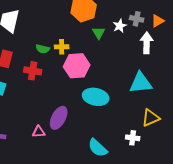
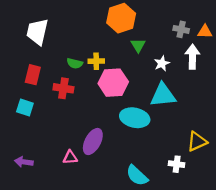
orange triangle: (158, 21) -> (205, 32), turned 32
white star: (120, 26) -> (162, 63), moved
cyan triangle: (141, 83) -> (163, 95), moved

